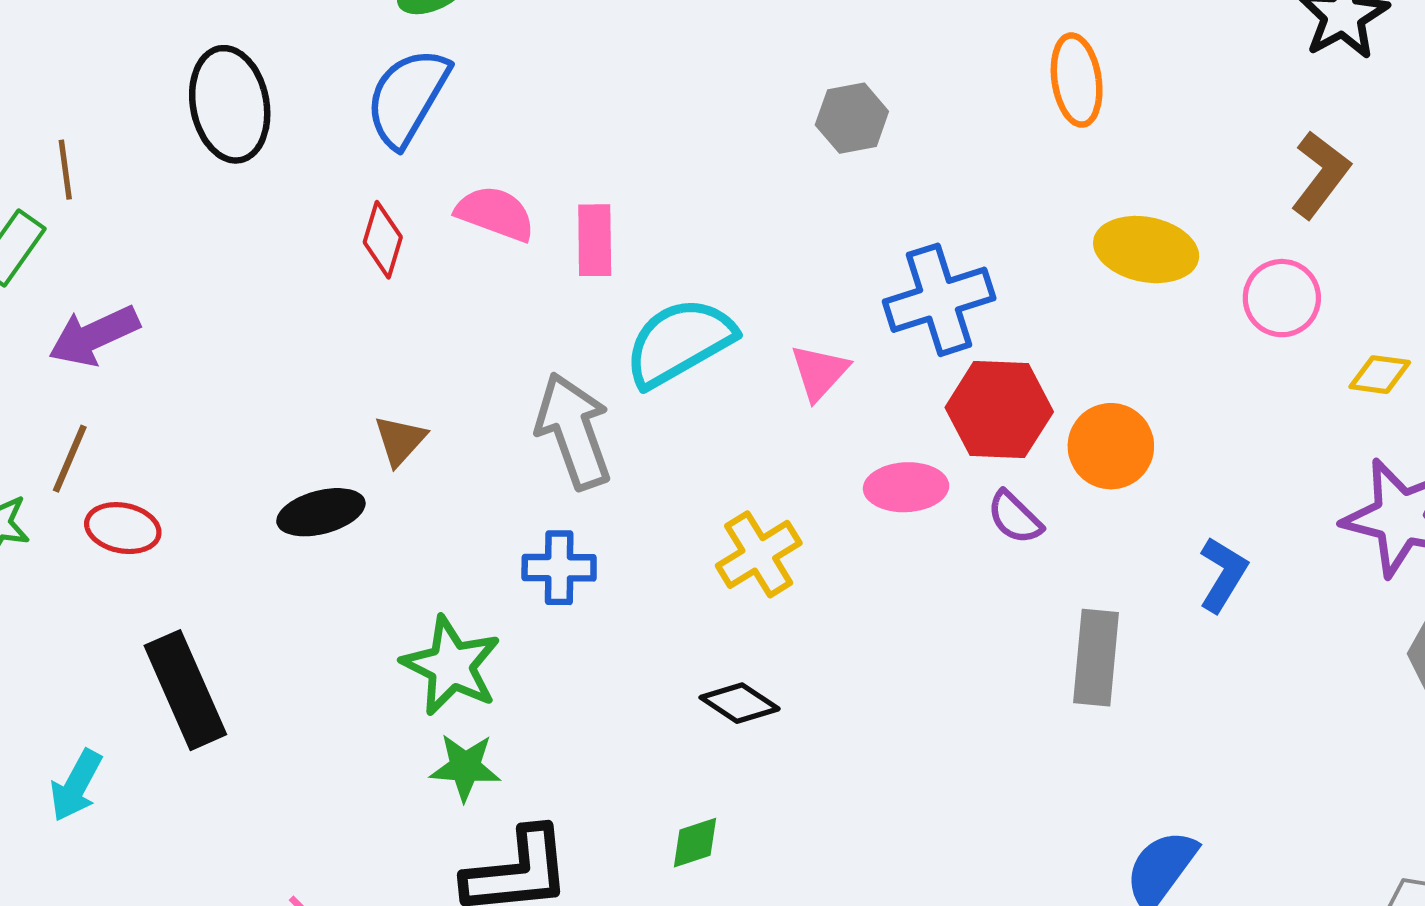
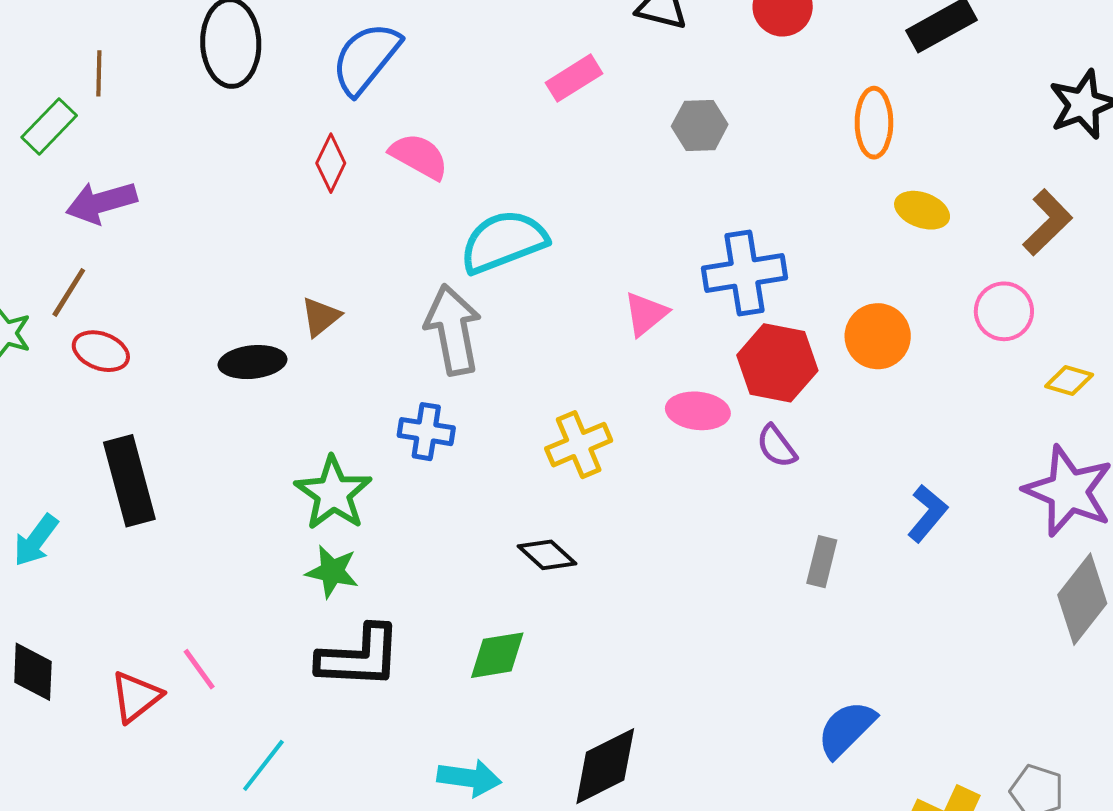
pink rectangle: (595, 240) -> (574, 78), moved, turned 50
yellow ellipse: (1146, 250) -> (922, 210), moved, size x0.7
cyan semicircle: (679, 342) -> (504, 242), moved
orange circle: (1111, 446) -> (878, 336), moved
gray rectangle: (1096, 658) -> (822, 562), size x0.7
green diamond: (695, 843) -> (497, 655), size x1.4

